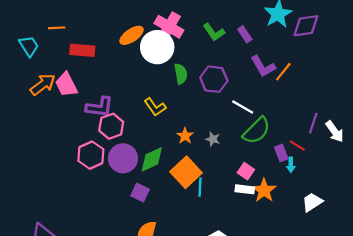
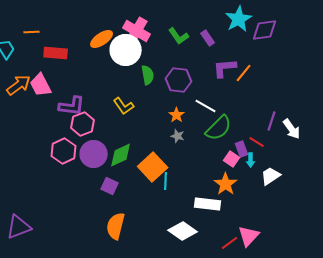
purple L-shape: (263, 66) -> (225, 68), turned 115
orange star: (185, 136) -> (177, 115), moved
pink square: (246, 171) -> (232, 159), moved
white rectangle: (245, 189) -> (208, 204), moved, size x1.4
white trapezoid: (312, 202) -> (271, 176), moved

